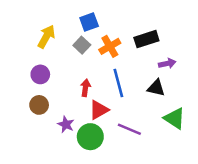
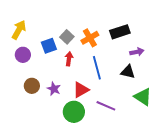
blue square: (89, 22) -> (49, 46), moved
yellow arrow: (46, 37) -> (19, 30), moved
purple circle: (40, 74) -> (23, 55), moved
red arrow: (85, 88) -> (69, 59), moved
purple star: (66, 124) -> (54, 89), moved

